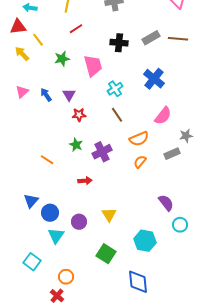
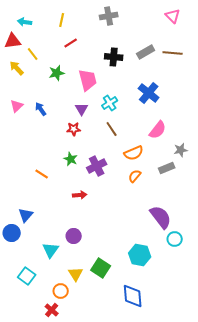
purple triangle: (69, 95) -> (82, 109), moved
purple semicircle: (166, 203) -> (161, 217), size x1.4
blue circle: (50, 213) -> (12, 233), moved
yellow triangle: (109, 215) -> (76, 274), moved

